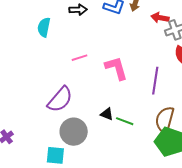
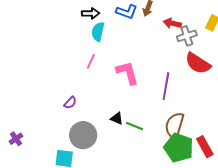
cyan semicircle: (44, 27) -> (98, 32), moved
pink line: (79, 58) -> (91, 61), turned -49
purple semicircle: (60, 99) -> (70, 103), size x0.5

